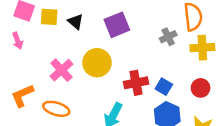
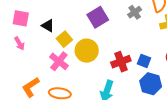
yellow square: (49, 17) -> (64, 39), moved, turned -35
black triangle: (76, 22) -> (48, 26), moved
gray cross: (168, 37) -> (135, 12), moved

